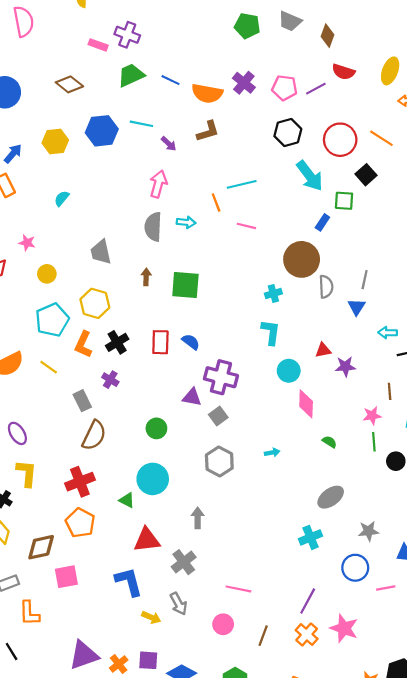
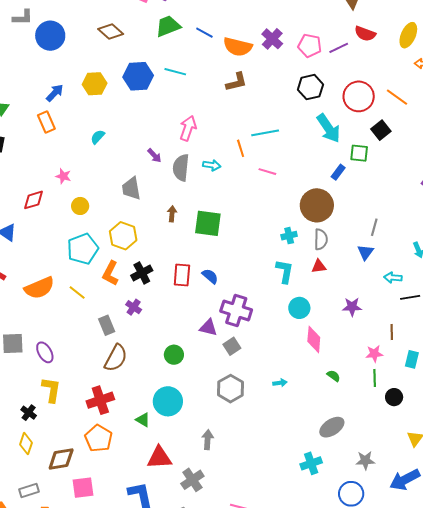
purple arrow: (169, 144) -> (154, 156), moved
gray semicircle: (326, 287) -> (321, 239), moved
red triangle: (323, 350) -> (319, 266), moved

